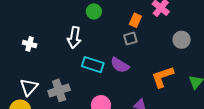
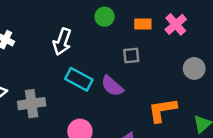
green circle: (94, 11) -> (105, 17), moved
orange rectangle: (135, 20) -> (143, 24), moved, turned 56

